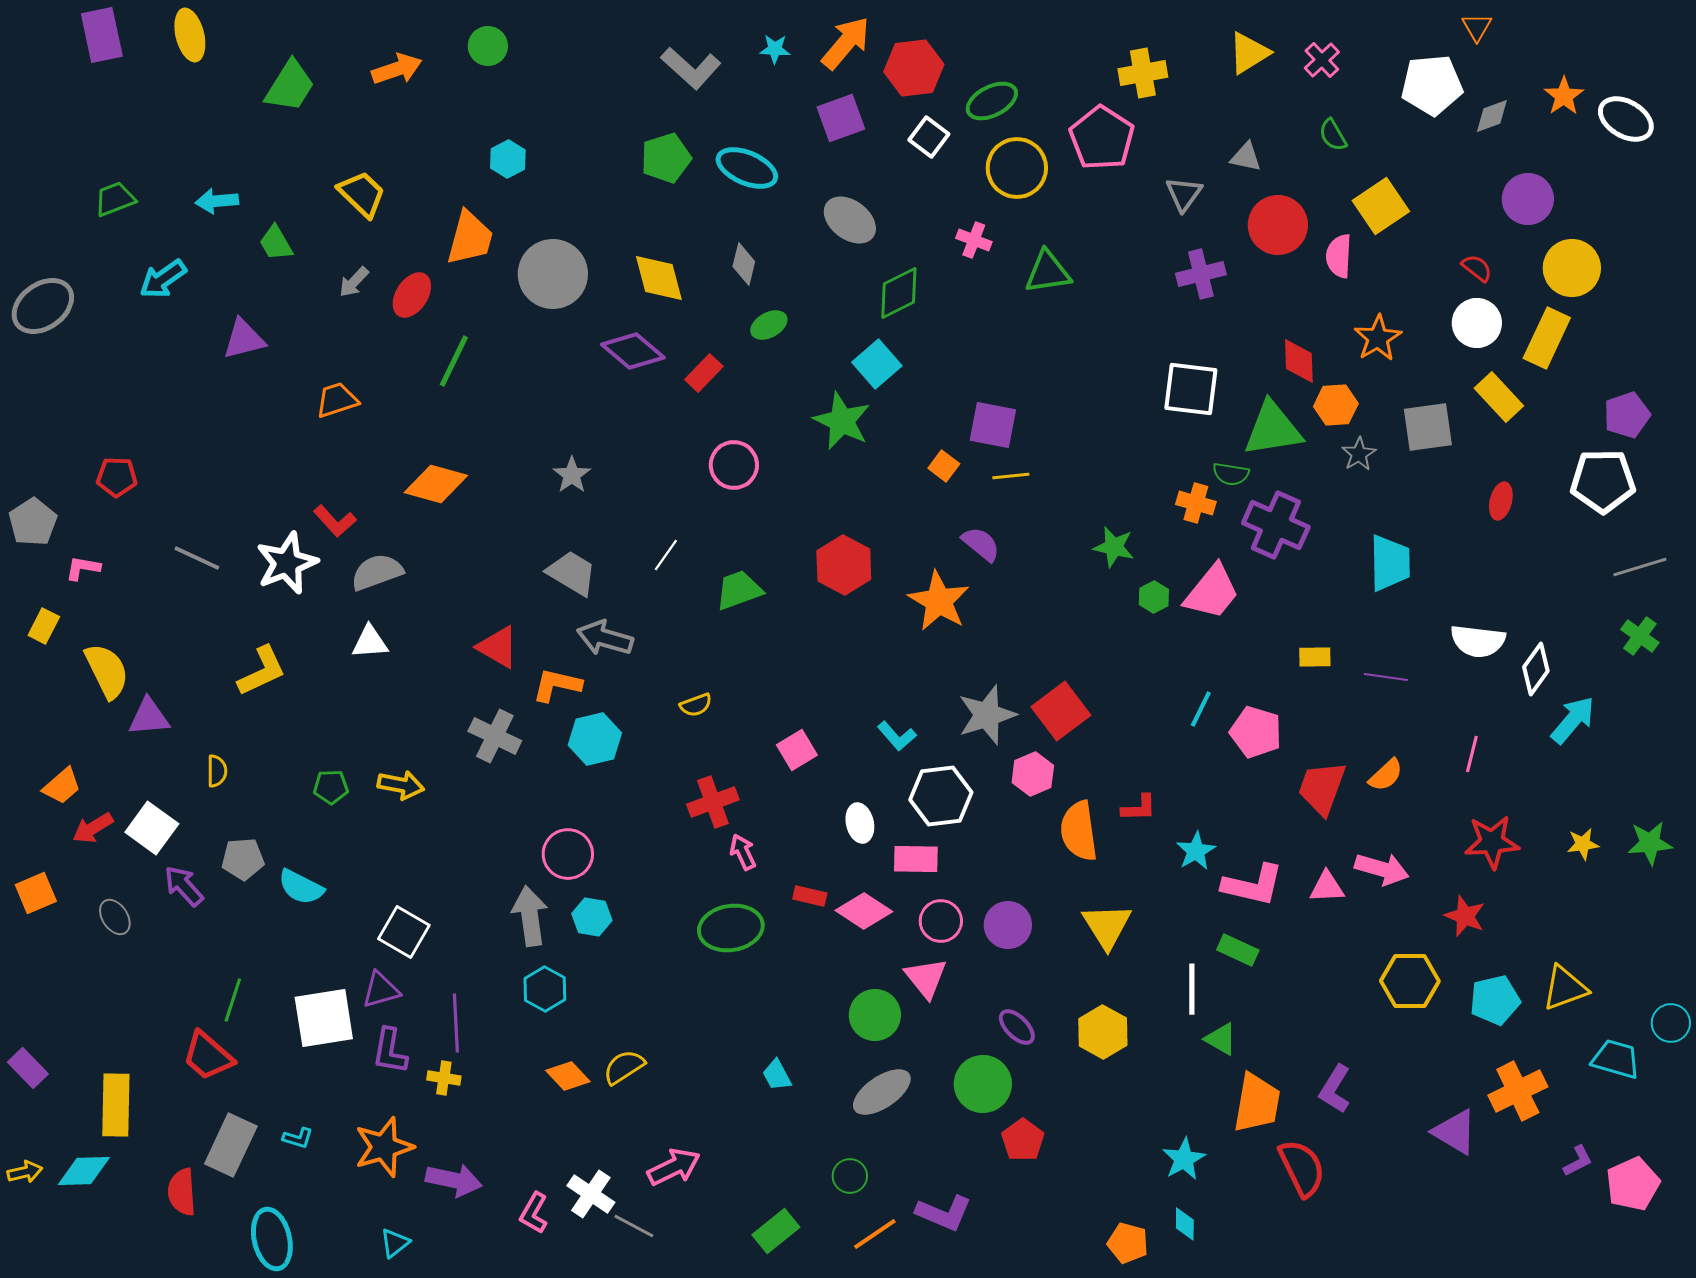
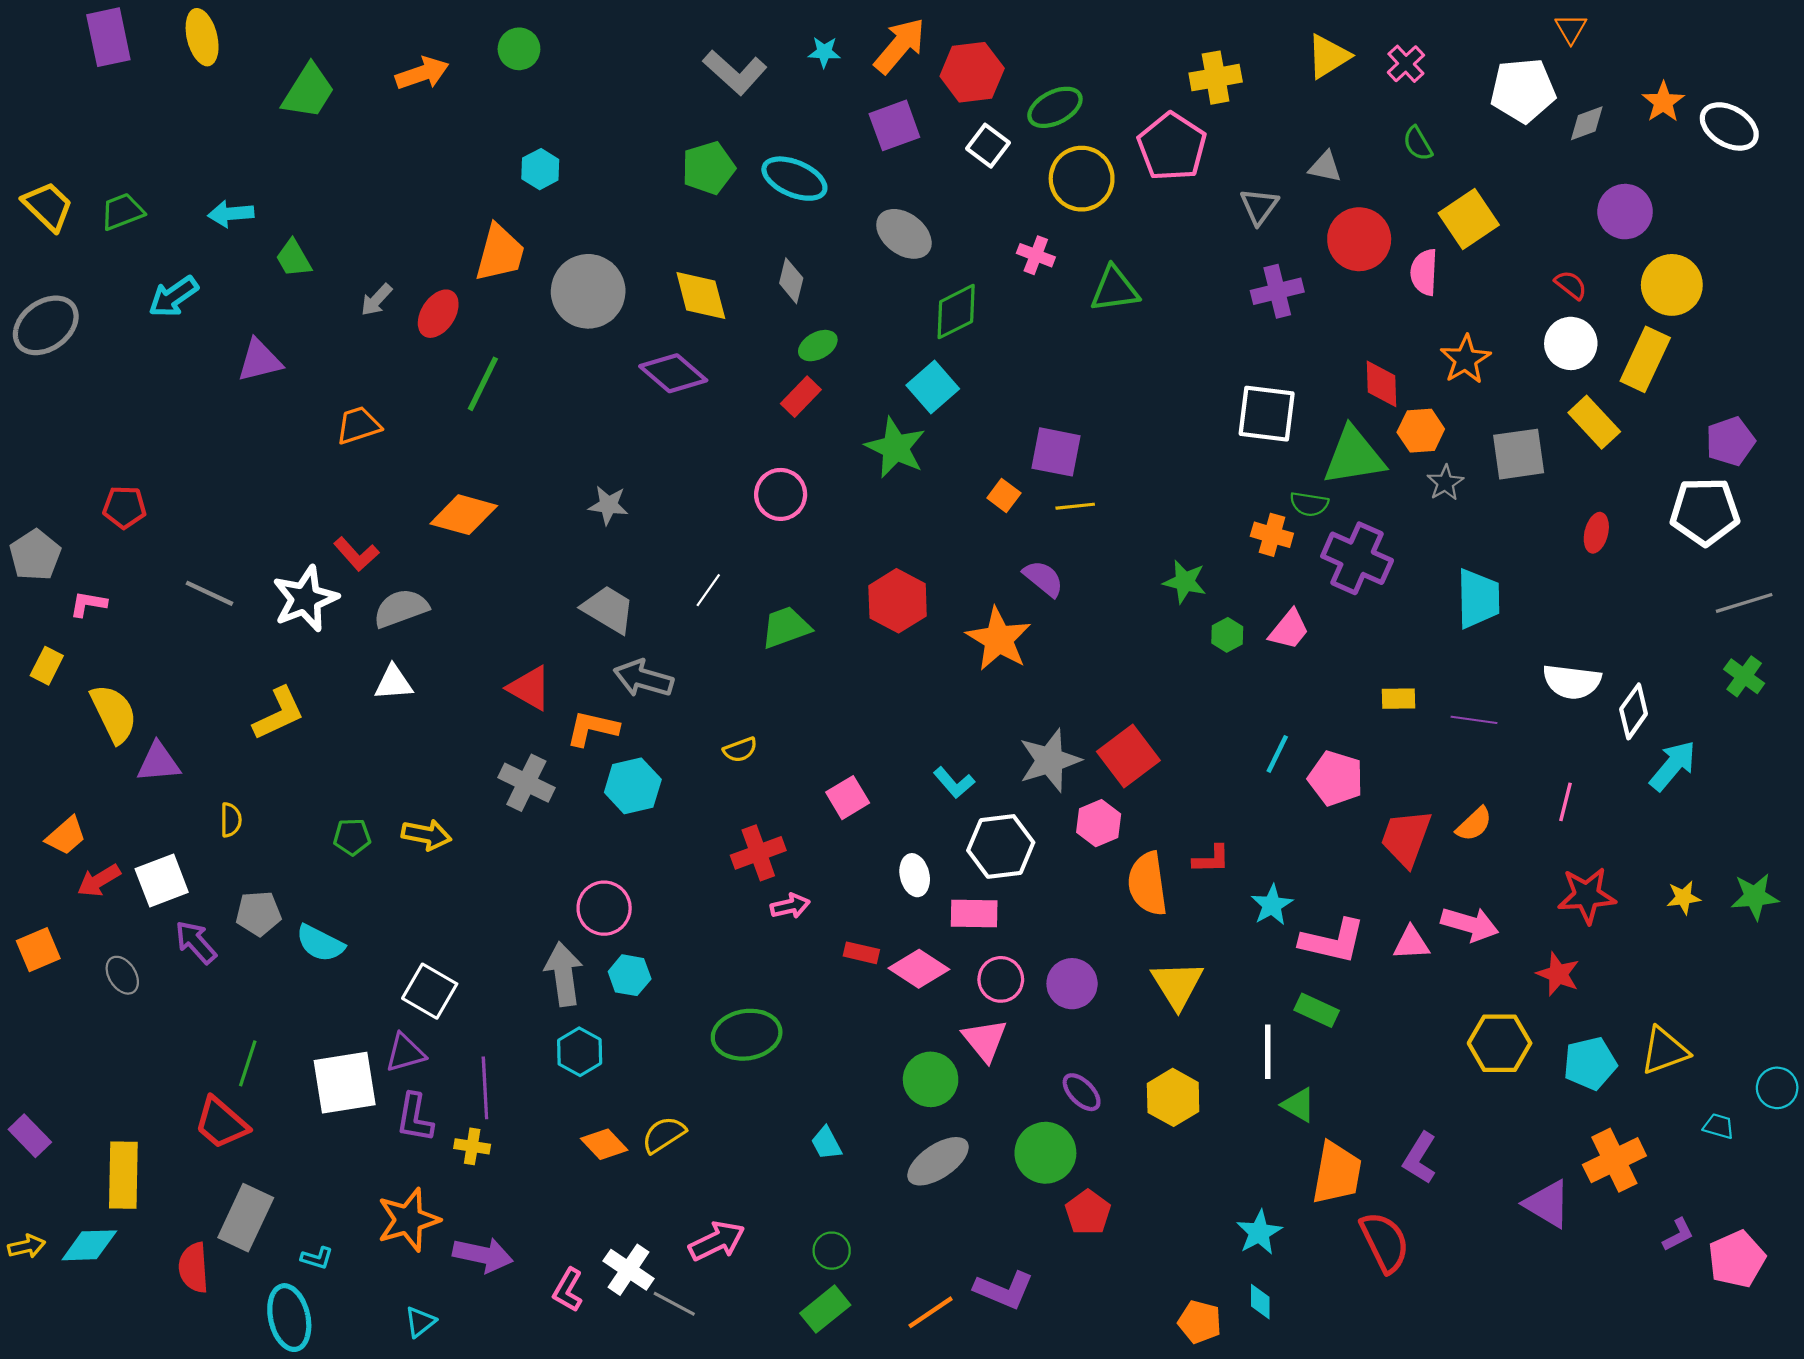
yellow trapezoid: (362, 194) -> (48, 206), moved
red rectangle: (704, 373) -> (801, 397), moved
gray star: (572, 475) -> (608, 505), turned -30
pink trapezoid: (1212, 592) -> (1289, 630), size x0.7
white square: (152, 828) -> (162, 881), turned 33
pink arrow: (743, 852) -> (790, 906), turned 102
green ellipse: (731, 928) -> (747, 1035), moved
cyan trapezoid: (1616, 1059) -> (1719, 1126), size x0.6
cyan L-shape: (298, 1138) -> (317, 1258), moved
green circle: (850, 1176) -> (832, 1251), moved

